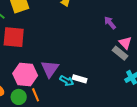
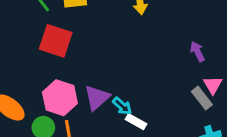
cyan arrow: (67, 81) -> (122, 106), moved

